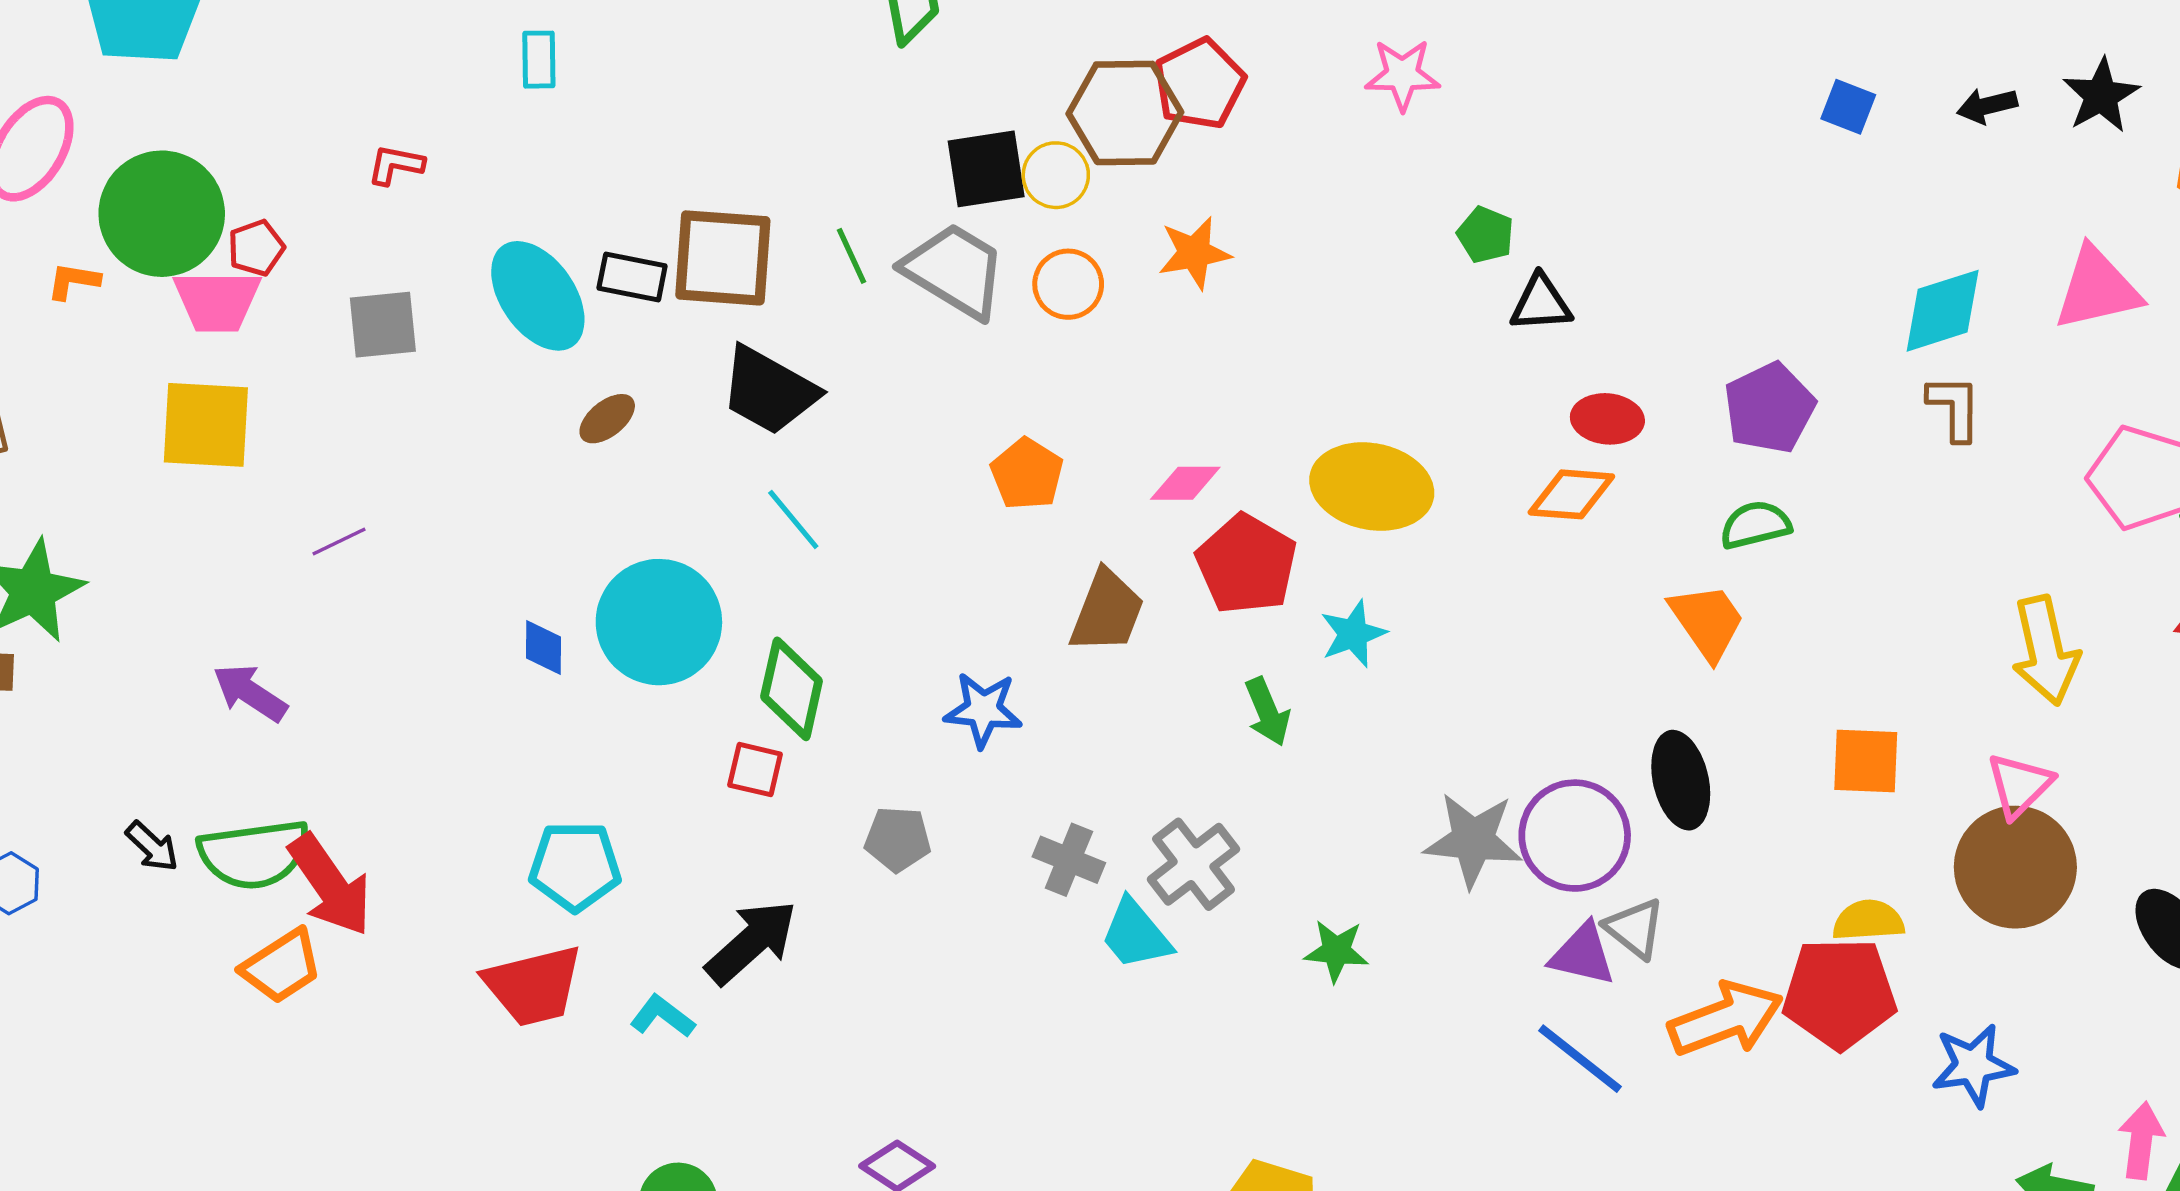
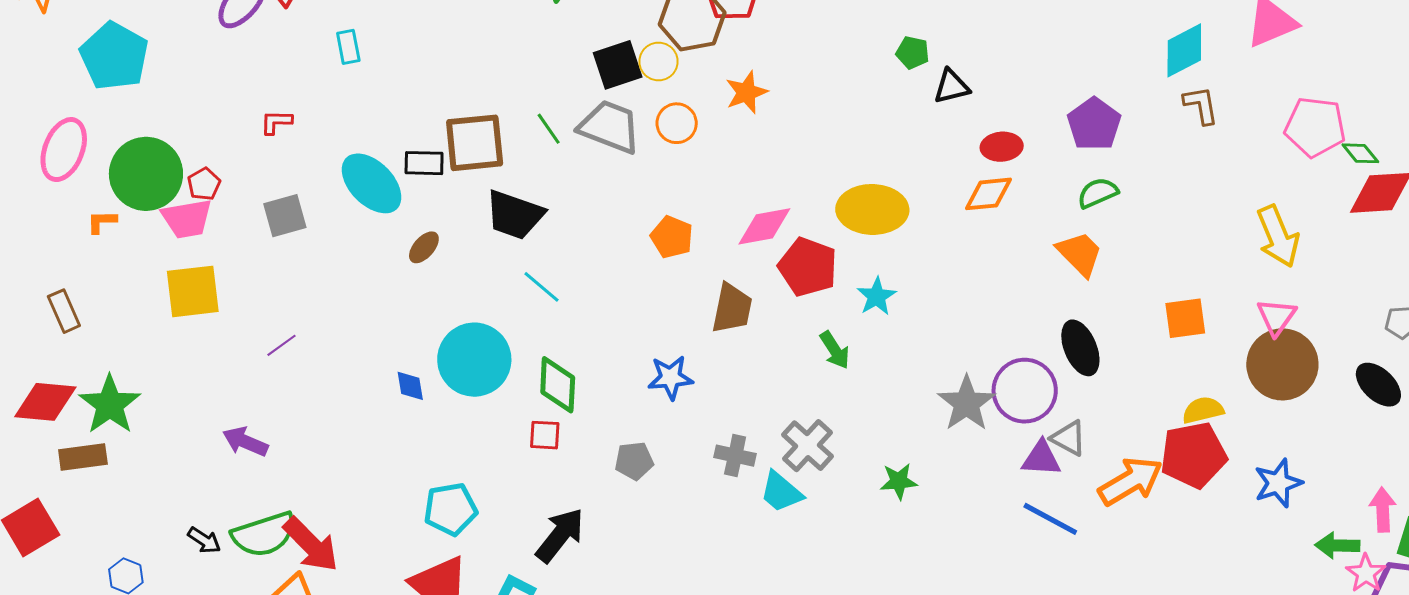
pink diamond: (1185, 483) -> (764, 226), size x1.4
gray star: (1473, 840) -> (967, 403), turned -30

